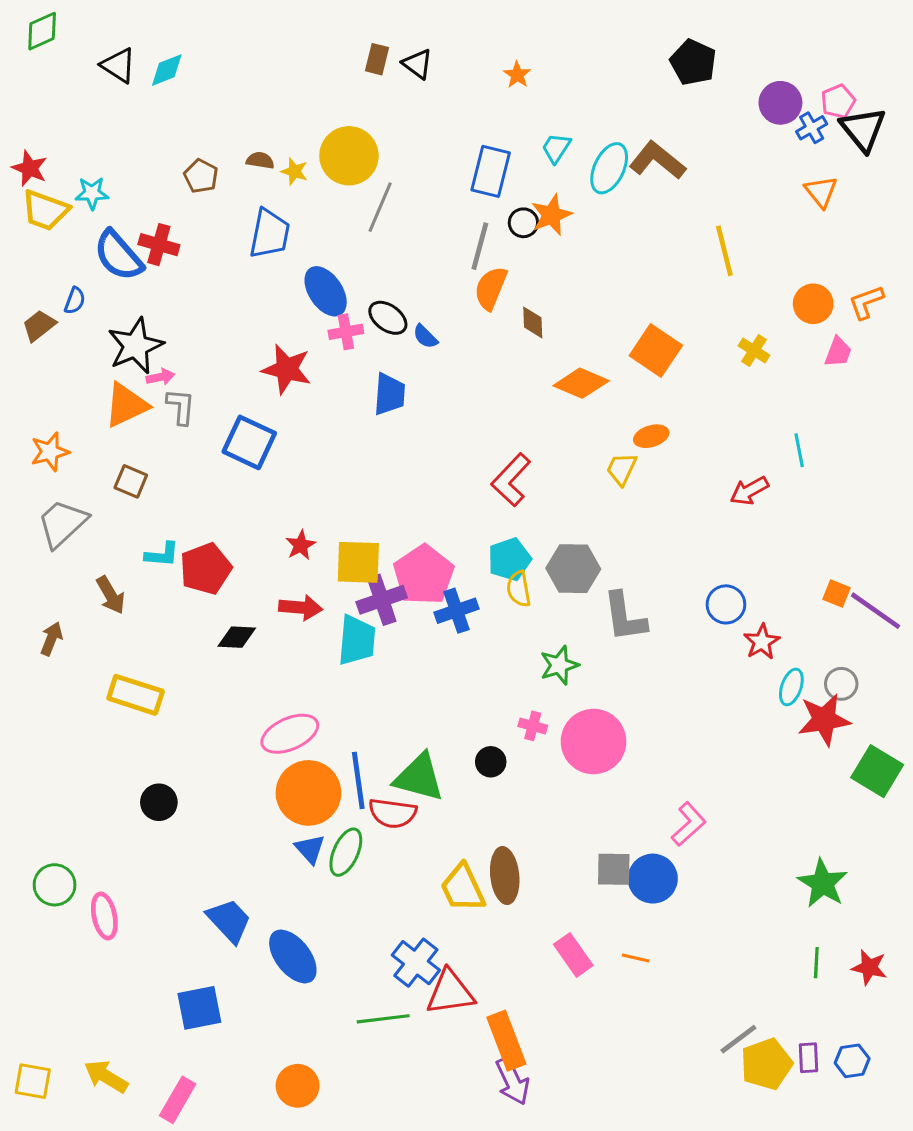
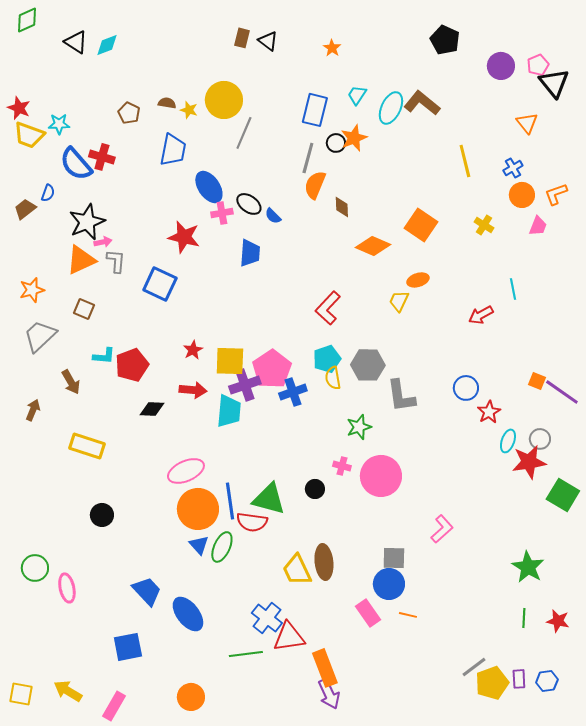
blue cross: (812, 128) -> (513, 168), moved
blue circle: (653, 879) -> (389, 584), moved

